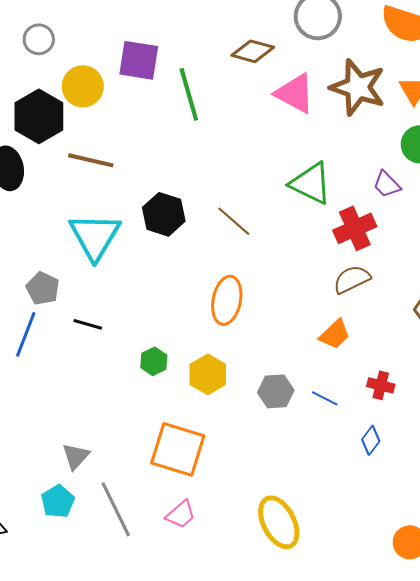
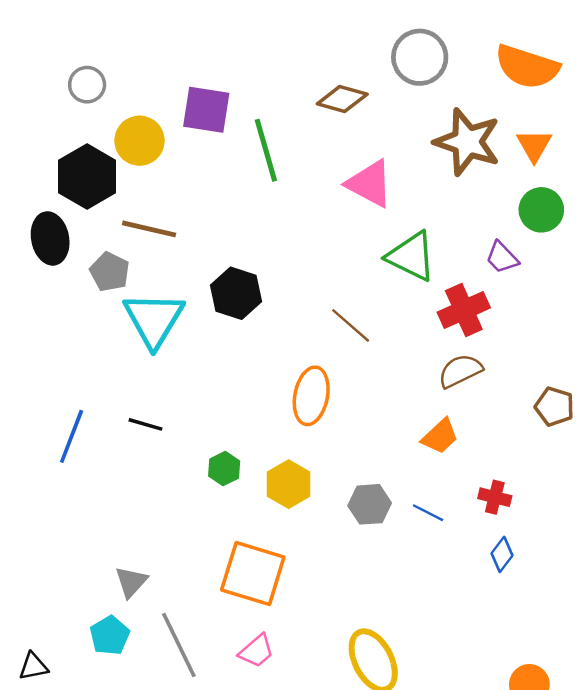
pink triangle: (295, 93) -> (370, 184), moved
brown line: (234, 221) -> (351, 325), moved
gray pentagon: (43, 288) -> (110, 272), moved
blue diamond: (371, 440) -> (502, 554), moved

